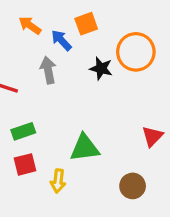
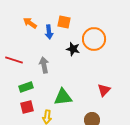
orange square: (86, 24) -> (64, 22), turned 32
blue arrow: (61, 40) -> (49, 32), turned -144
gray arrow: (48, 70) -> (44, 65), moved

